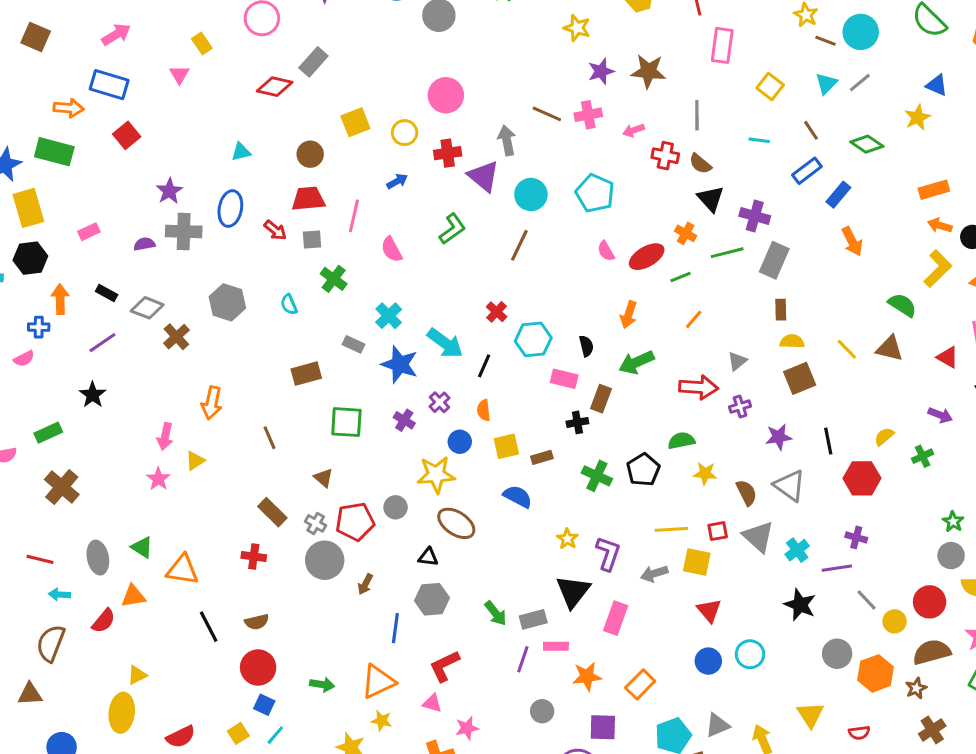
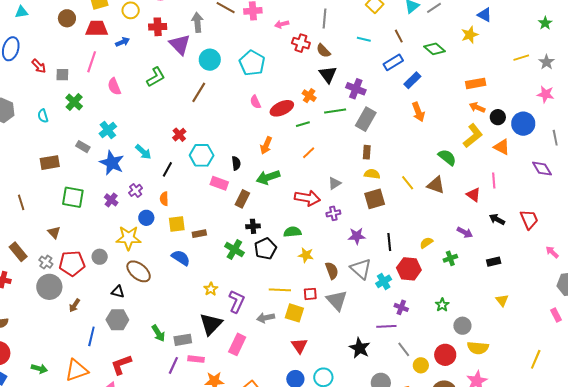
red trapezoid: (308, 199) -> (97, 28), moved
cyan arrow: (445, 343) -> (143, 152), size x0.7
black cross: (577, 422) -> (253, 226), moved
green star: (953, 522) -> (442, 305), moved
cyan cross: (797, 550) -> (384, 281), moved

